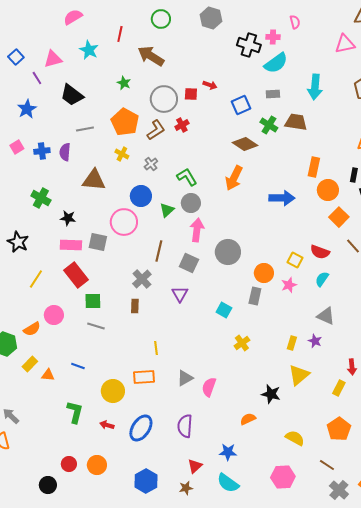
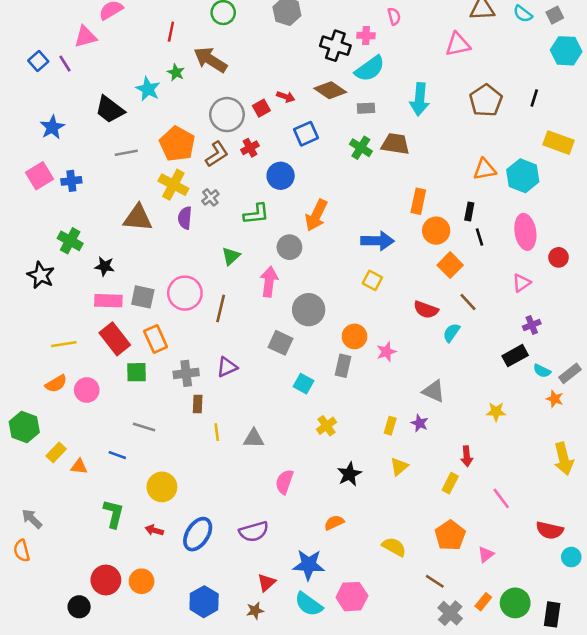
cyan star: (89, 50) -> (148, 89), moved
pink triangle: (53, 59) -> (85, 37), moved
purple line: (37, 78) -> (65, 64), moved
green star: (124, 83) -> (176, 72), moved
red square: (191, 94) -> (261, 108), turned -32
blue square: (241, 105) -> (306, 134), moved
brown diamond: (245, 144) -> (330, 90), moved
pink square: (17, 147) -> (40, 176), size x1.5
purple semicircle: (65, 152) -> (185, 218), moved
yellow cross: (122, 154) -> (173, 185), size x1.6
green L-shape: (187, 177) -> (256, 214), turned 115
blue circle: (141, 196) -> (281, 176), moved
gray circle: (191, 203) -> (289, 247), moved
pink circle: (124, 222) -> (185, 293), moved
black star: (18, 242) -> (41, 275), moved
yellow square: (295, 260) -> (372, 280), moved
gray square: (189, 263) -> (281, 343), moved
yellow line: (36, 279) -> (64, 344), turned 48
gray cross: (142, 279) -> (186, 373), moved, turned 36
cyan semicircle: (322, 279) -> (451, 333), moved
purple triangle: (180, 294) -> (227, 367), moved, turned 36
brown rectangle: (135, 306) -> (198, 404), moved
gray line: (96, 326) -> (144, 427), moved
orange semicircle: (32, 329) -> (56, 384), moved
yellow triangle: (299, 375) -> (399, 467), size x0.7
orange rectangle: (144, 377) -> (156, 339), moved, turned 70
gray triangle: (185, 378) -> (254, 438), moved, turned 30
black star: (271, 394) -> (349, 474), moved, turned 30
purple semicircle: (185, 426) -> (254, 532), turned -110
blue star: (228, 452) -> (309, 565), size x1.4
red circle: (69, 464) -> (106, 580), size x1.5
pink hexagon: (283, 477) -> (352, 597), moved

